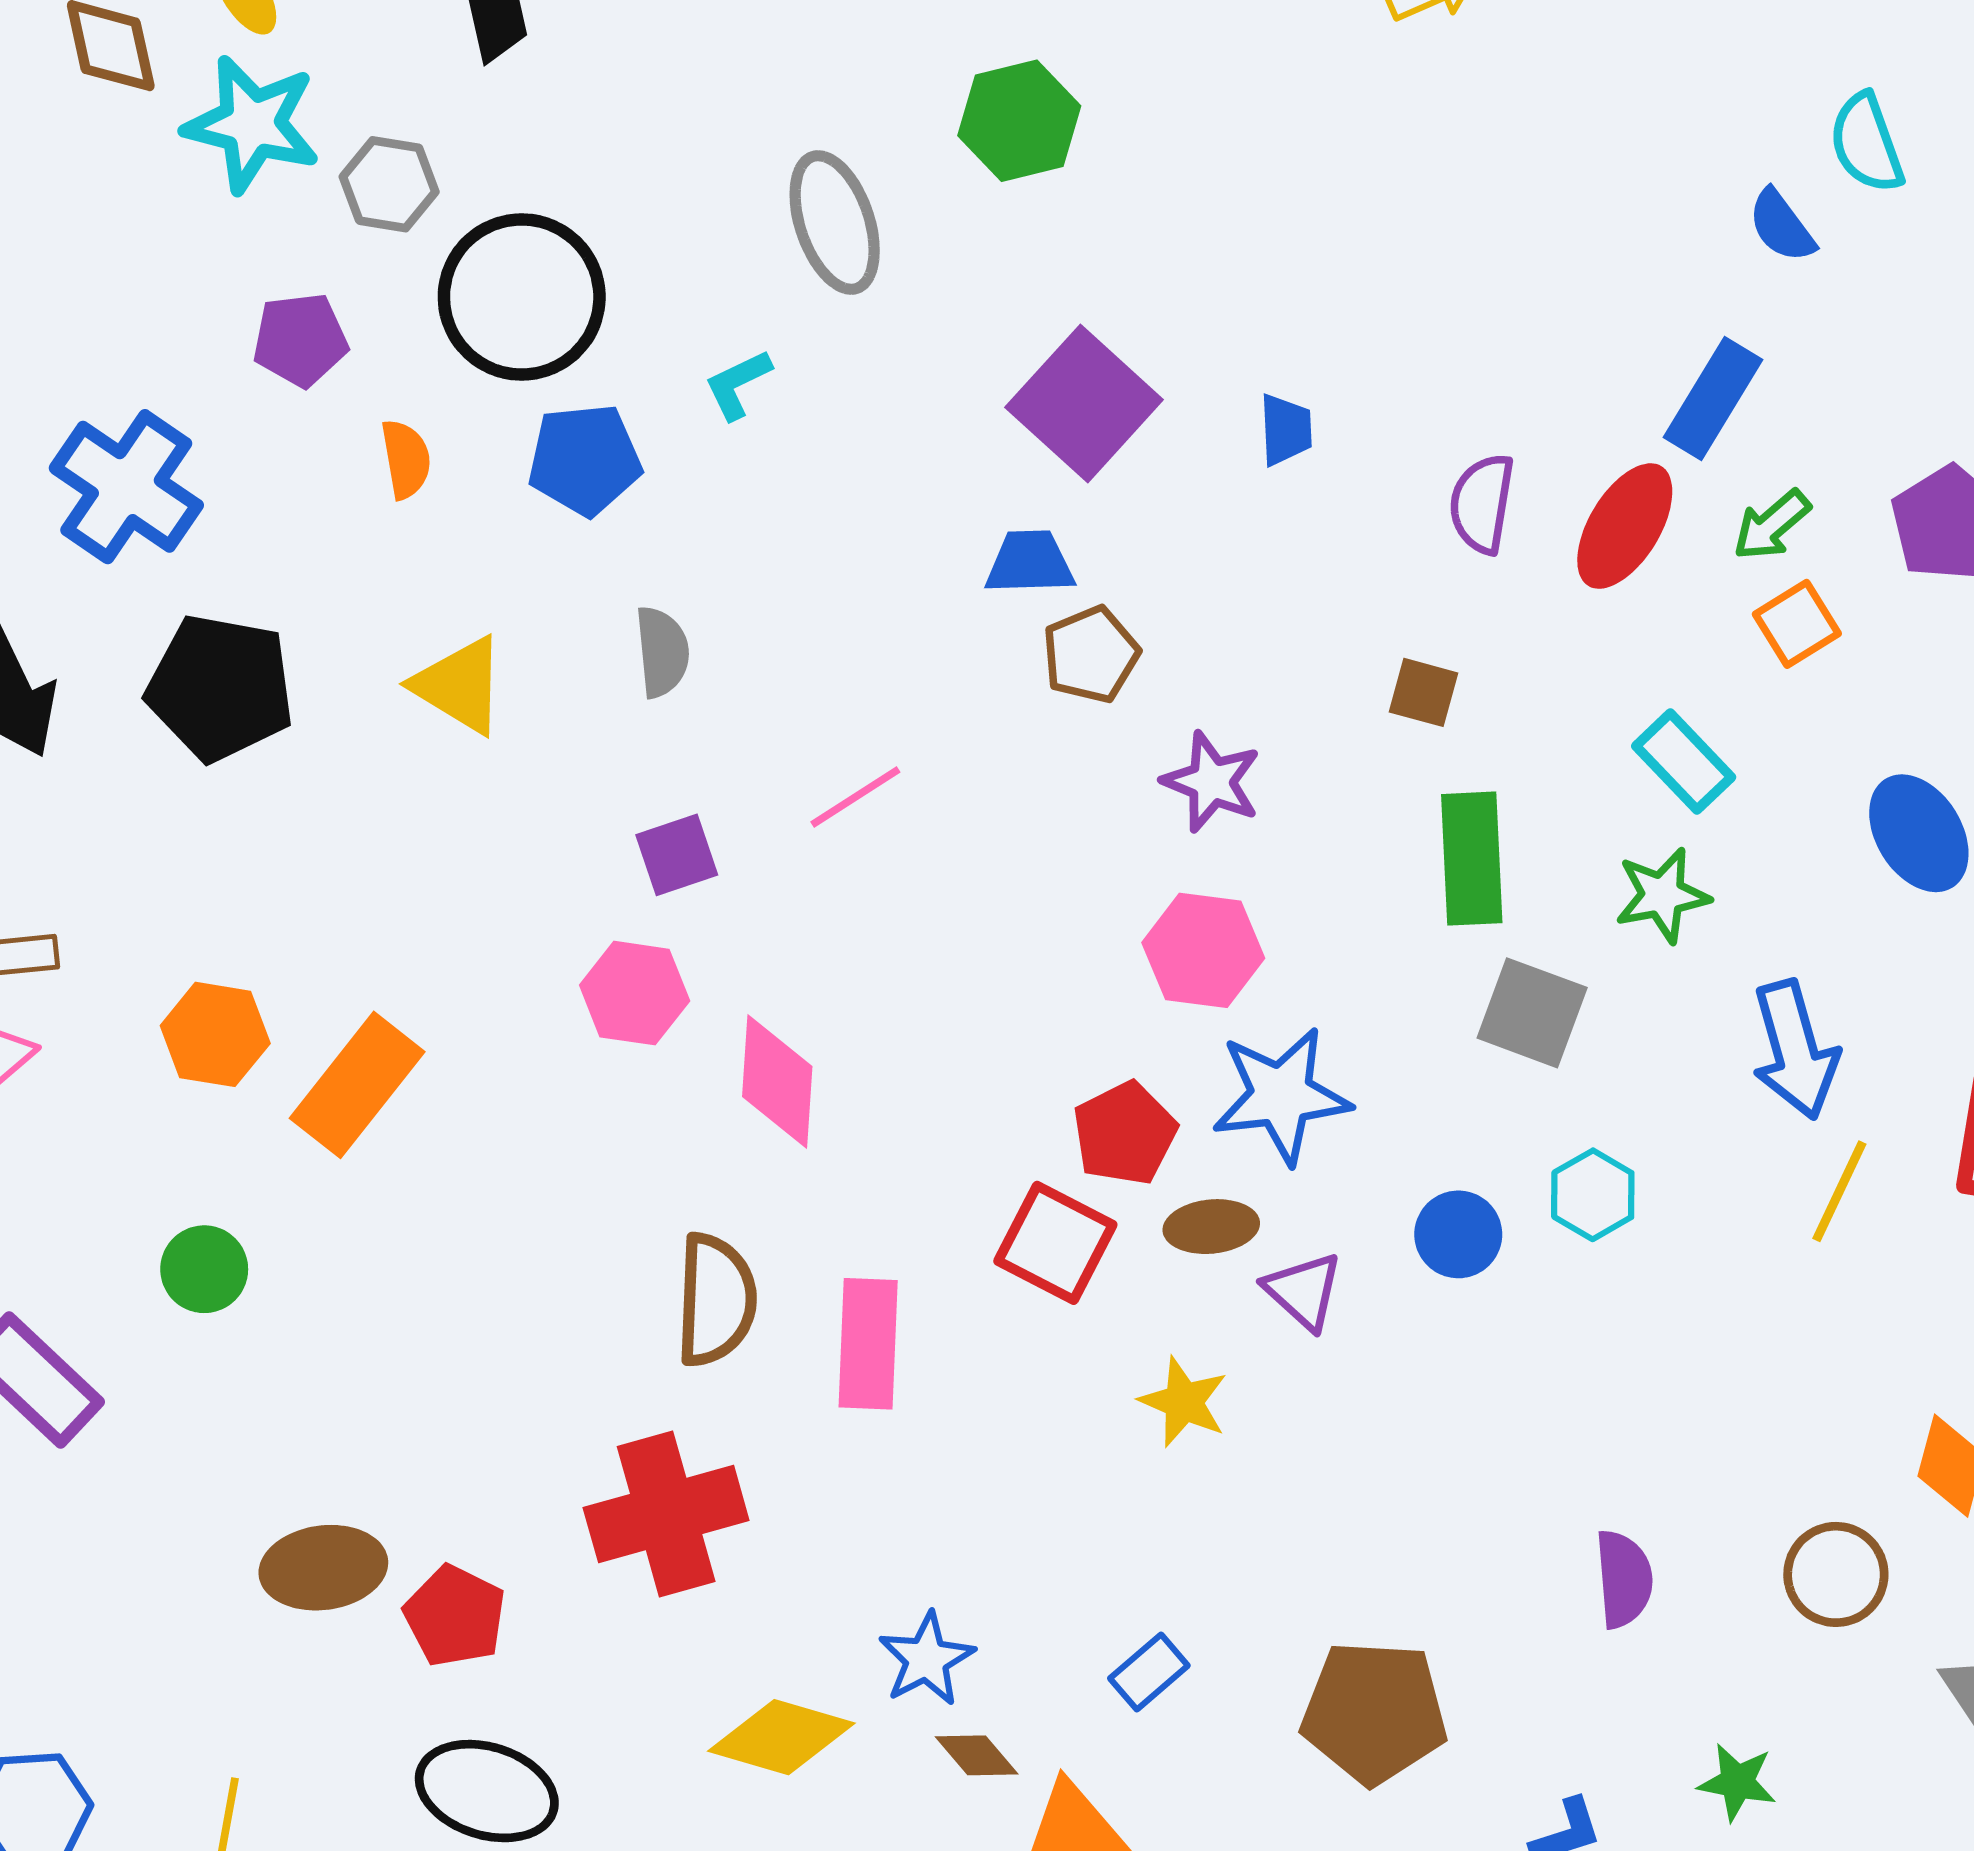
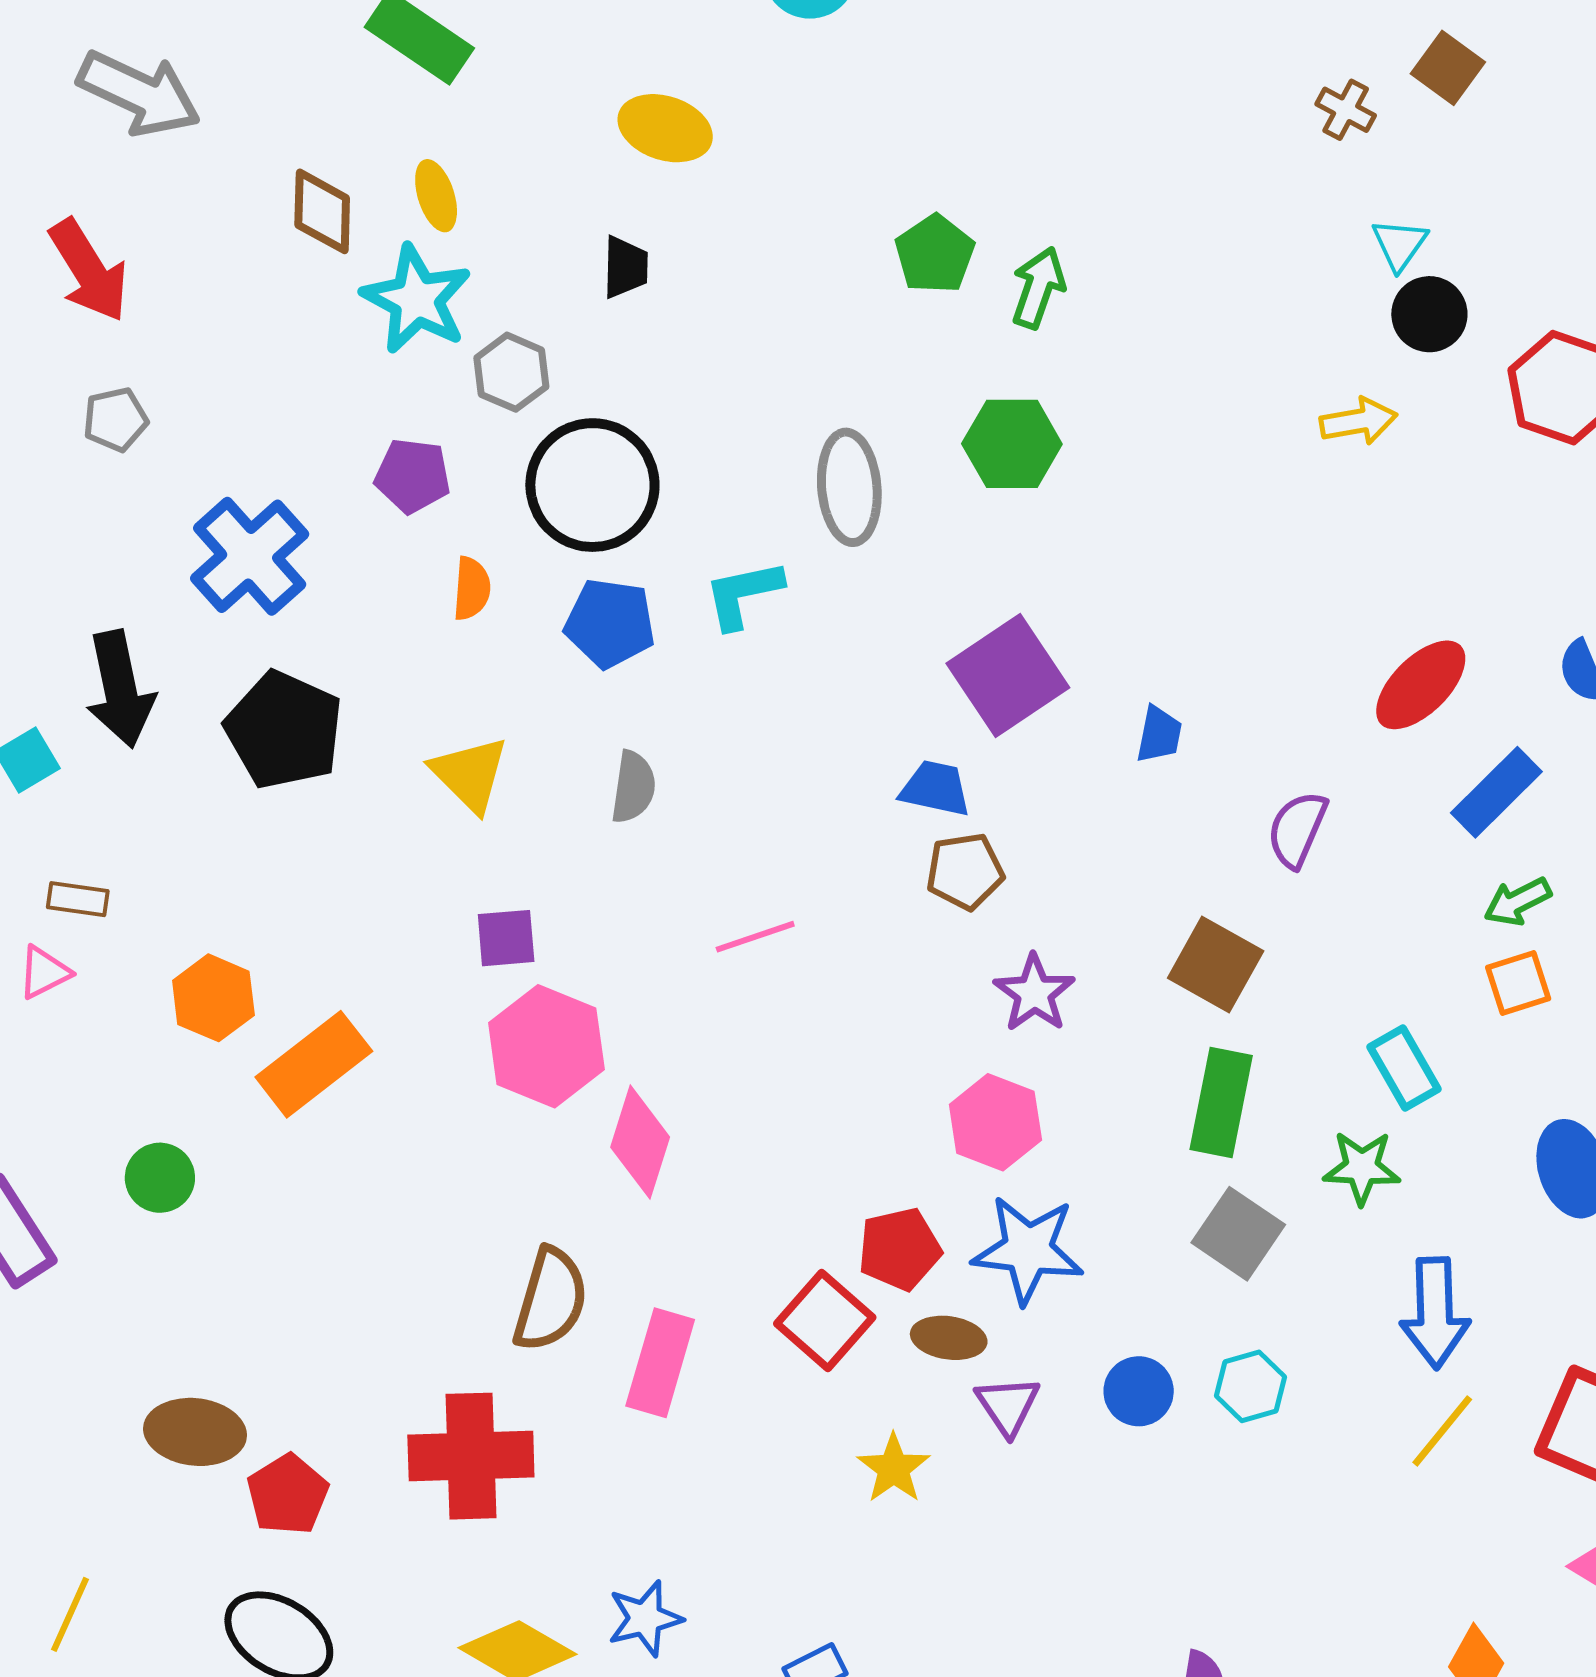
cyan L-shape: (738, 384) -> (743, 594), size x1.4
red ellipse: (1625, 526) -> (1421, 685), moved
brown square: (1423, 692) -> (1216, 964), size x1.6
purple square: (677, 855) -> (506, 938), moved
pink hexagon: (635, 993) -> (546, 1046), size x1.4

